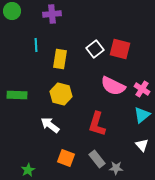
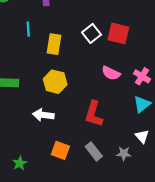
pink semicircle: (113, 86) -> (111, 73), size x0.7
white arrow: (50, 125) -> (43, 115), turned -30
gray star: (116, 168) -> (124, 154), moved

